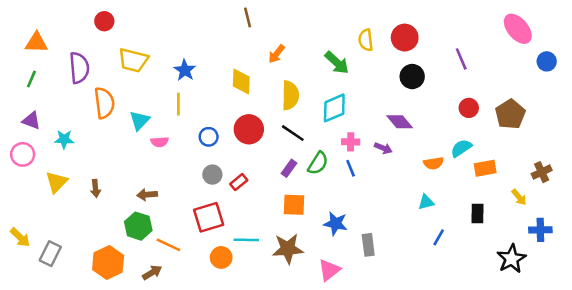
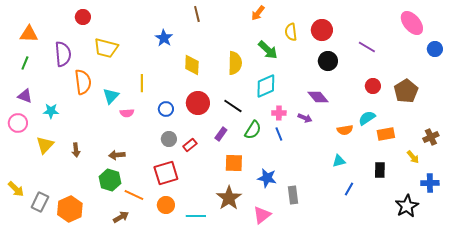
orange arrow: (276, 54) -> (258, 13), moved
purple line: (461, 59) -> (367, 47), turned -36
blue star: (185, 70) -> (164, 38), moved
yellow semicircle: (290, 95) -> (235, 63), moved
purple rectangle: (289, 168) -> (221, 134), moved
cyan line: (246, 240) -> (196, 216), moved
brown star: (288, 249) -> (229, 198), turned -30
orange circle: (221, 257) -> (166, 205), moved
orange hexagon: (108, 263) -> (70, 209), moved

